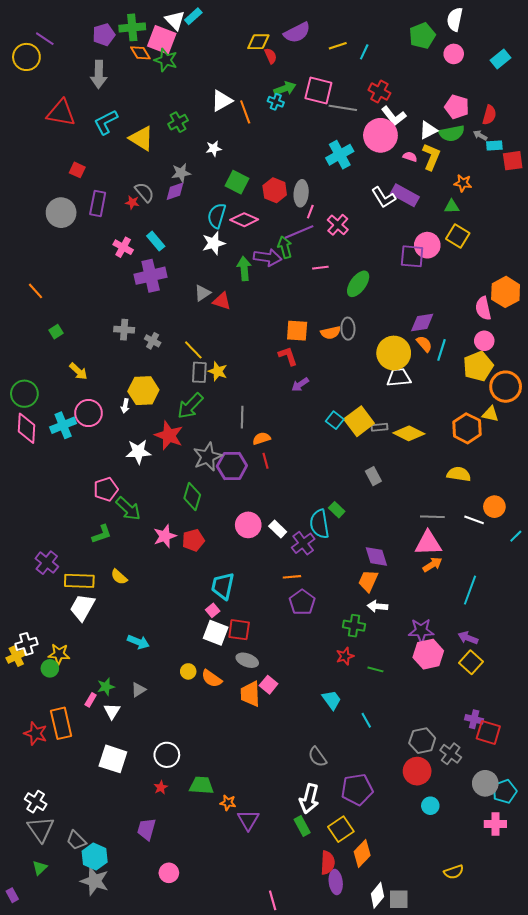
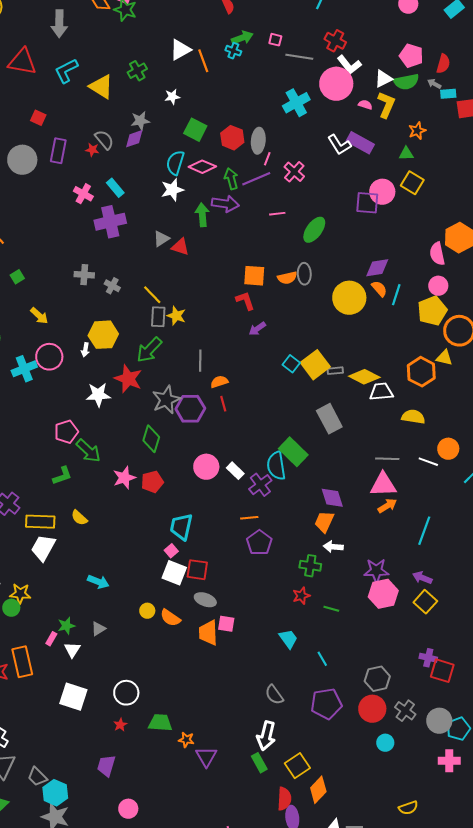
pink square: (318, 91) -> (275, 40), size x0.5
orange star: (463, 183) -> (417, 131), turned -30
green arrow: (285, 247) -> (231, 179), moved
white trapezoid: (399, 377) -> (381, 392), moved
gray rectangle: (373, 476) -> (329, 419), size x1.6
green rectangle: (337, 510) -> (293, 452), size x1.8
pink square: (269, 685) -> (226, 624), turned -30
gray cross: (451, 754) -> (405, 711), moved
purple pentagon: (357, 789) -> (326, 704), moved

